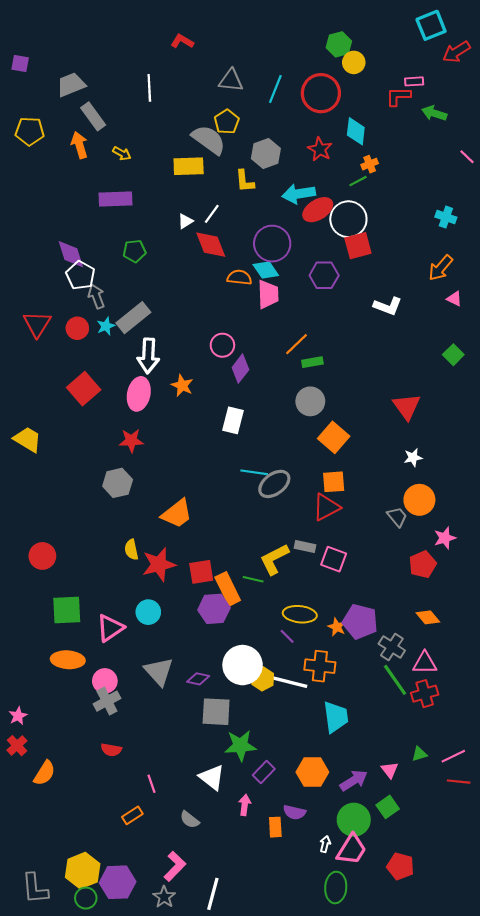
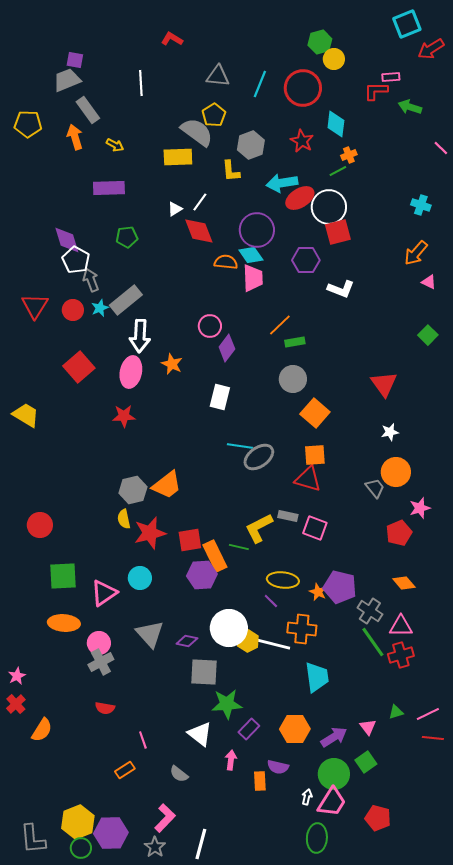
purple square: (20, 63) -> (75, 60), moved
white L-shape: (388, 306) -> (341, 289), moved
gray hexagon: (118, 483) -> (133, 490), moved
red triangle: (326, 507) -> (308, 479), turned 44

